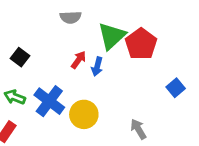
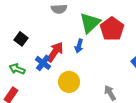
red arrow: (79, 60) -> (55, 52), moved, size x1.5
blue cross: (49, 101) -> (43, 63), moved, size x0.7

